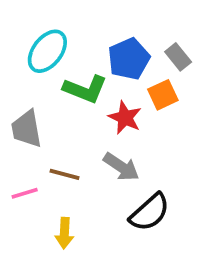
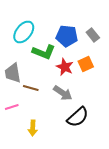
blue pentagon: (129, 59) -> (67, 36), turned 30
orange square: (163, 95) -> (86, 64), moved
brown line: (64, 174) -> (31, 88), moved

